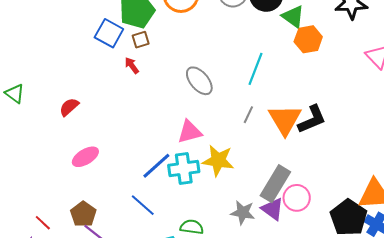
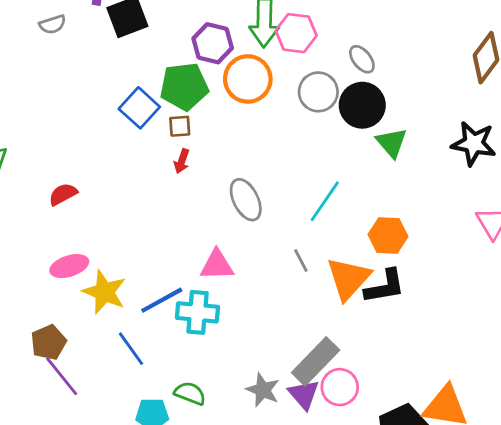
orange hexagon: (308, 39) -> (388, 235), moved
red arrow: (132, 65) -> (182, 161), moved, turned -138
gray line: (248, 115) -> (301, 260), turned -66
yellow star: (218, 160) -> (104, 292), moved

